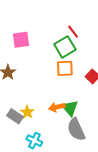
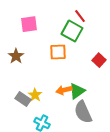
green square: (65, 47) -> (72, 31), turned -30
orange square: (65, 68) -> (58, 52), moved
green triangle: (70, 108) -> (77, 91), turned 36

